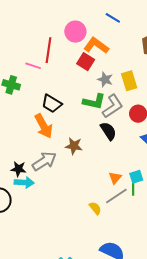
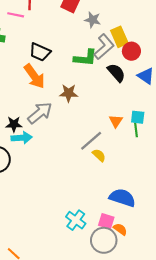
yellow rectangle: (129, 81) -> (119, 37), moved
green L-shape: (94, 102) -> (85, 58), moved
black semicircle: (108, 131) -> (116, 73), moved
cyan square: (136, 177) -> (138, 117), turned 32
gray line: (116, 196) -> (91, 141), moved

